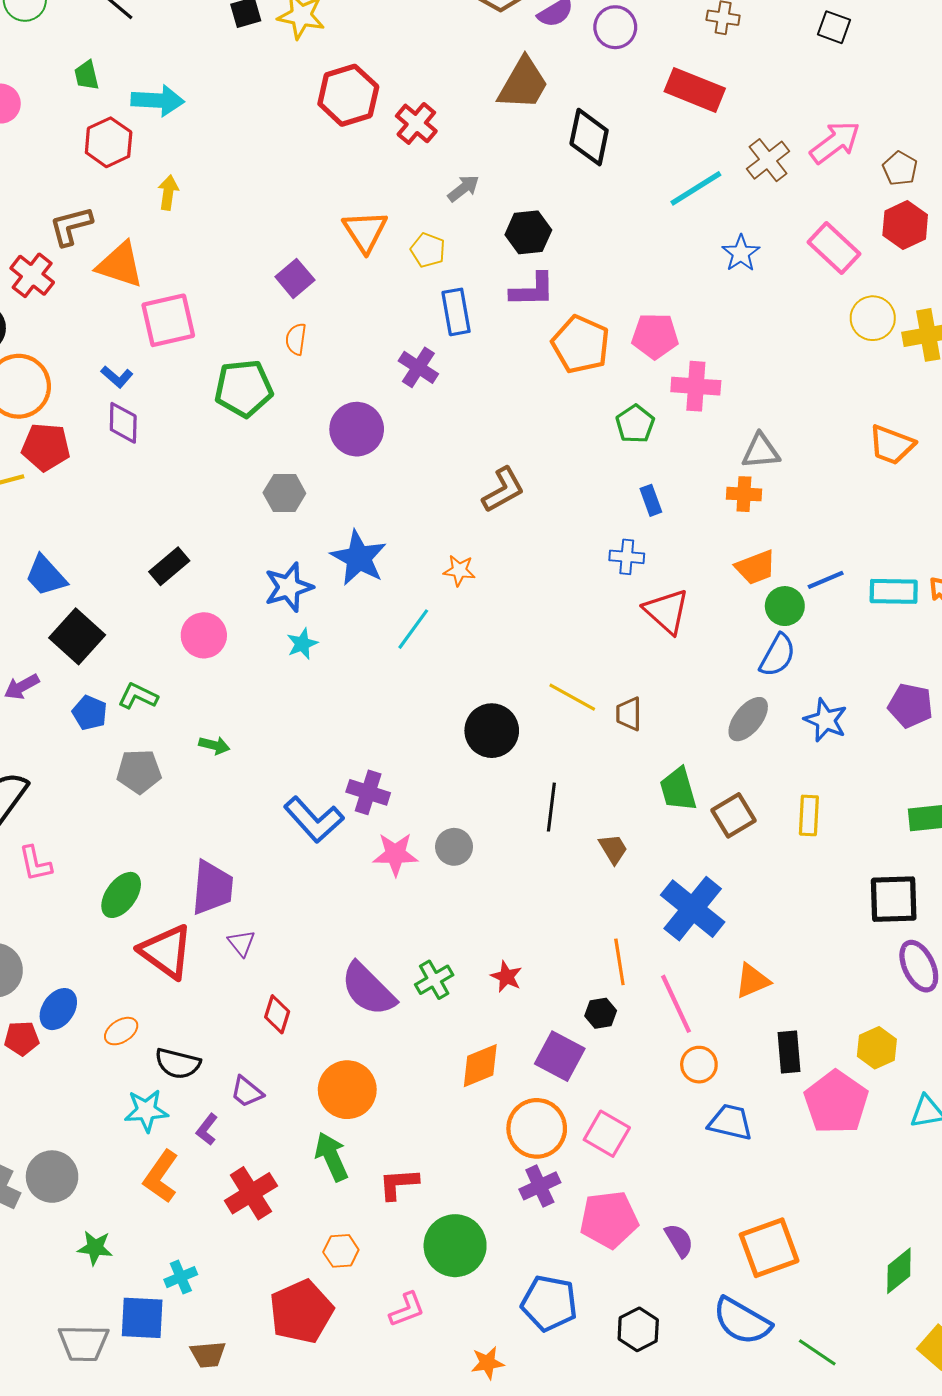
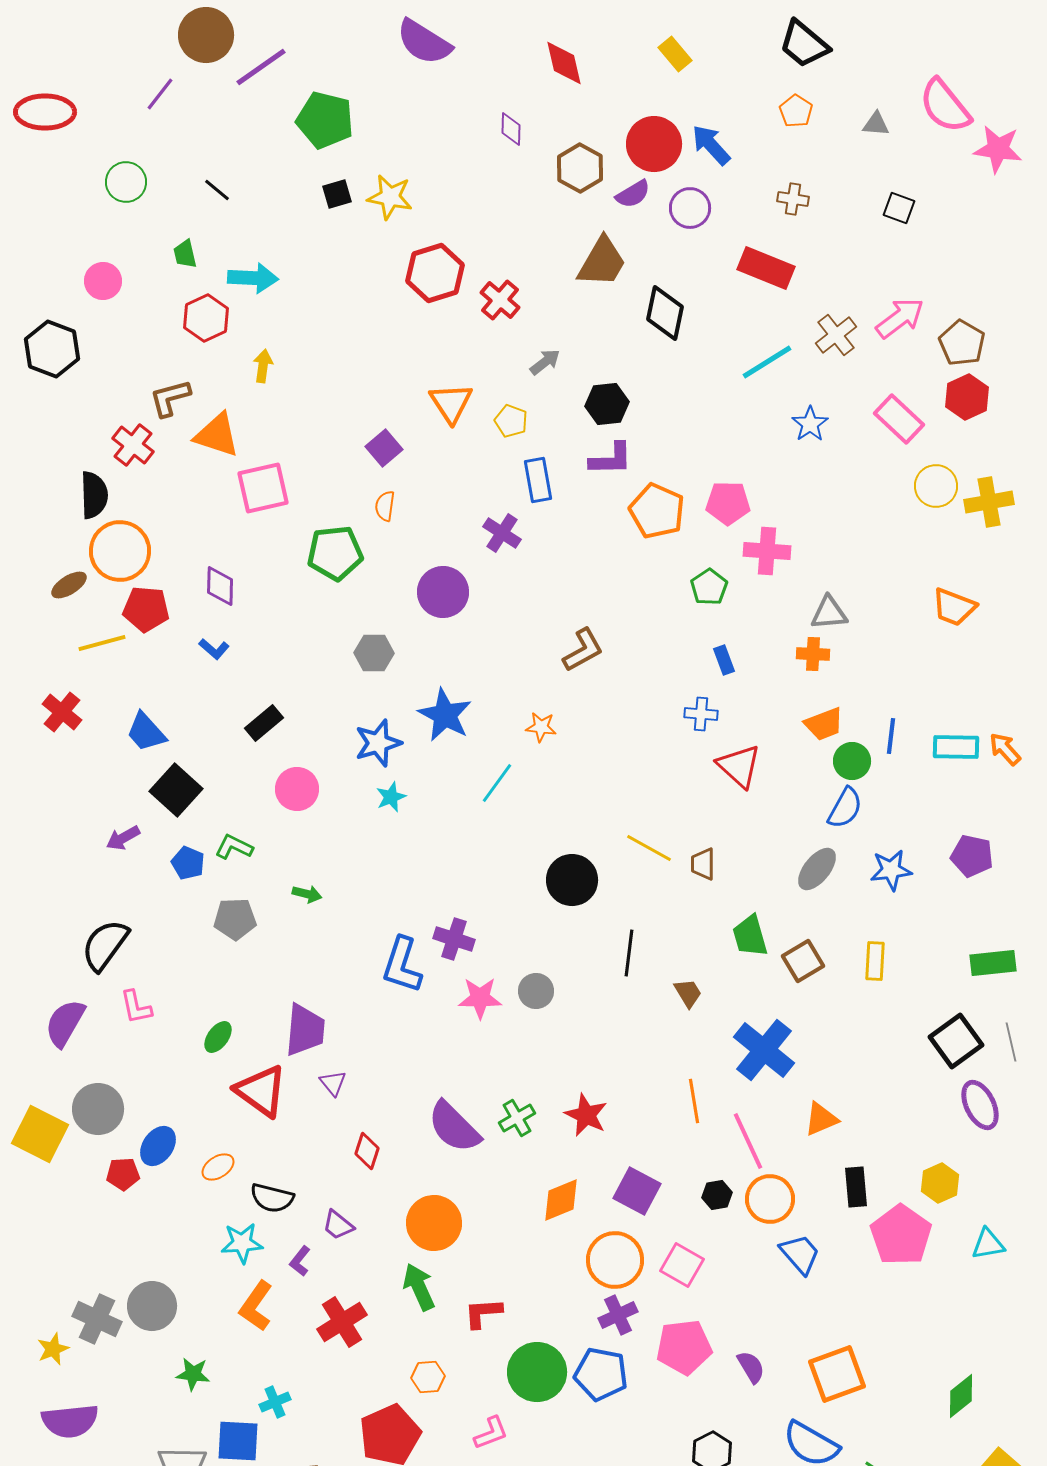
brown pentagon: (900, 168) -> (962, 343), size x1.4
blue L-shape: (117, 377) -> (214, 649), moved
blue line: (826, 580) -> (891, 736), turned -60
blue star: (826, 720) -> (891, 870), turned -30
blue L-shape: (314, 820) -> (402, 965), turned 60
green ellipse: (121, 895) -> (218, 1037), size x0.7
black square: (894, 899) -> (956, 1041), turned -34
red star: (506, 977) -> (586, 1115), size x1.4
black hexagon: (601, 1013) -> (717, 1195), moved
orange circle: (699, 1065) -> (770, 1199), size x1.4
blue trapezoid: (730, 1122) -> (800, 1254), turned 36
blue pentagon: (549, 1303) -> (601, 1374), moved

